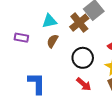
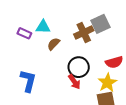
cyan triangle: (49, 21) -> (43, 27), moved
red arrow: (84, 84) -> (74, 82), moved

